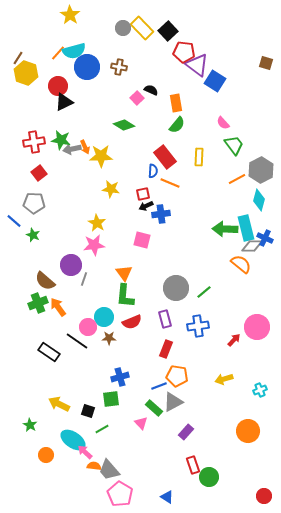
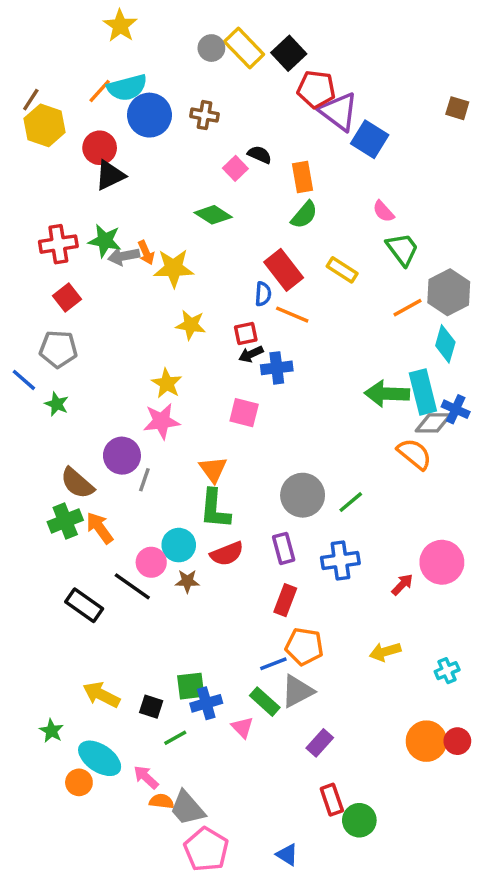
yellow rectangle: (199, 157) -> (342, 270), turned -60
blue cross: (120, 377) -> (206, 703), moved
cyan ellipse: (73, 440) -> (100, 758), moved
red circle: (264, 496) -> (457, 741), moved

